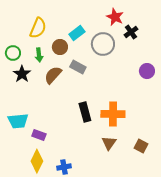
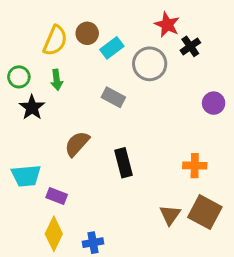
brown circle: (60, 47) -> (87, 33), moved
brown semicircle: (53, 75) -> (77, 144), moved
orange cross: (113, 114) -> (195, 166), moved, size x0.7
brown triangle: (109, 143) -> (170, 215), moved
brown square: (141, 146) -> (205, 212), size x1.6

